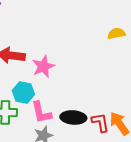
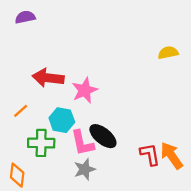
black ellipse: (73, 117) -> (103, 136), moved, turned 35

